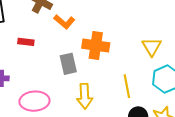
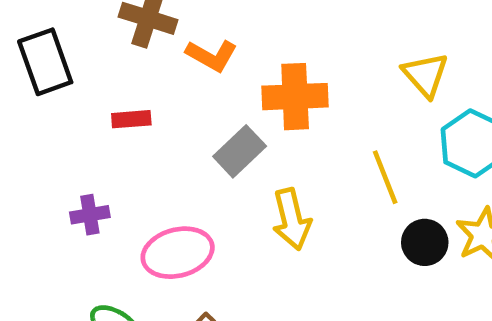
gray rectangle: (68, 64) -> (240, 151), turned 70

